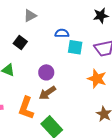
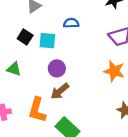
cyan square: (75, 47) -> (47, 41), moved

